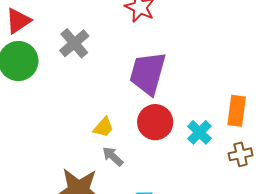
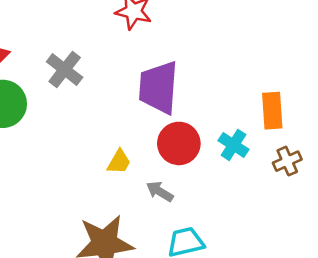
gray arrow: (113, 156) -> (160, 191), moved

